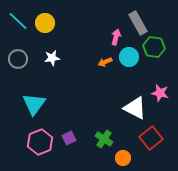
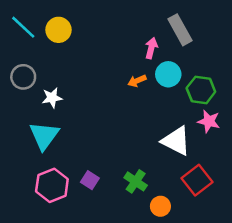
green hexagon: (154, 47) -> (201, 90), moved
white star: (52, 58) -> (52, 98), moved
purple square: (69, 138) -> (90, 180), turned -32

